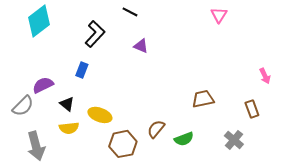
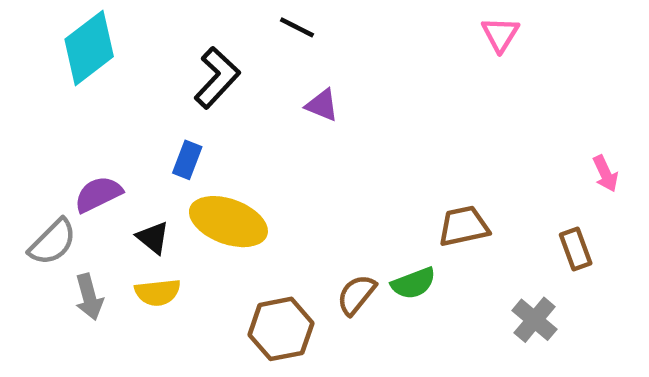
yellow ellipse: (100, 115) -> (228, 222), moved, size x1.4
green semicircle: (184, 139) -> (413, 283), moved
gray arrow: (36, 146) -> (89, 297), moved, size x0.7

